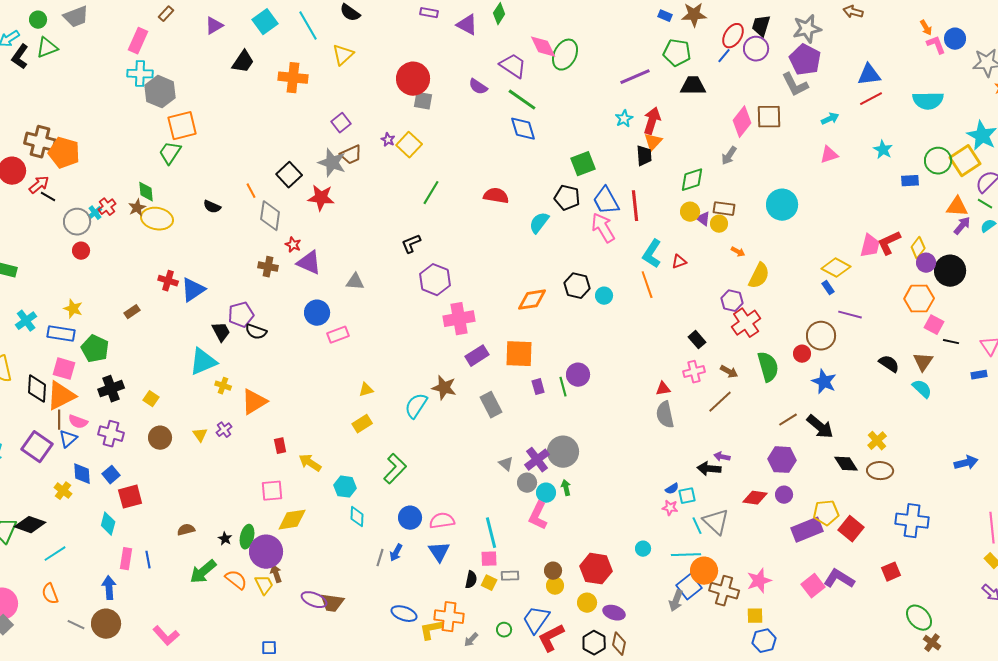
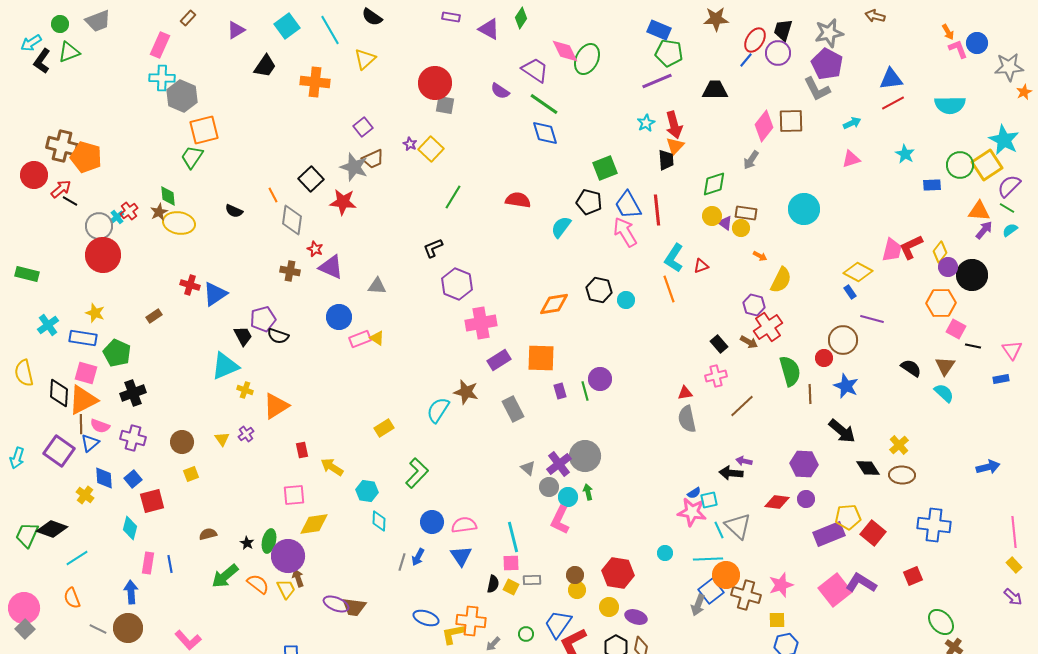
blue rectangle: (665, 16) -> (659, 30), moved, size x1.6
green pentagon: (677, 53) -> (669, 53), moved
red arrow: (652, 121) -> (674, 125), turned 148
red circle: (81, 251) -> (103, 255), size x2.0
brown arrow: (729, 372) -> (749, 342), moved
yellow triangle: (366, 390) -> (377, 338), moved, turned 49
yellow square: (151, 399) -> (191, 474), moved, turned 35
brown line: (788, 420) -> (810, 394), moved, turned -60
pink star: (670, 508) -> (692, 512), size x1.8
pink square: (813, 586) -> (835, 590), size x1.4

